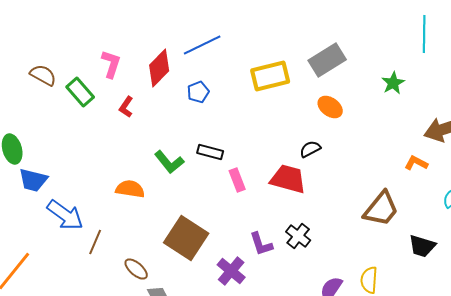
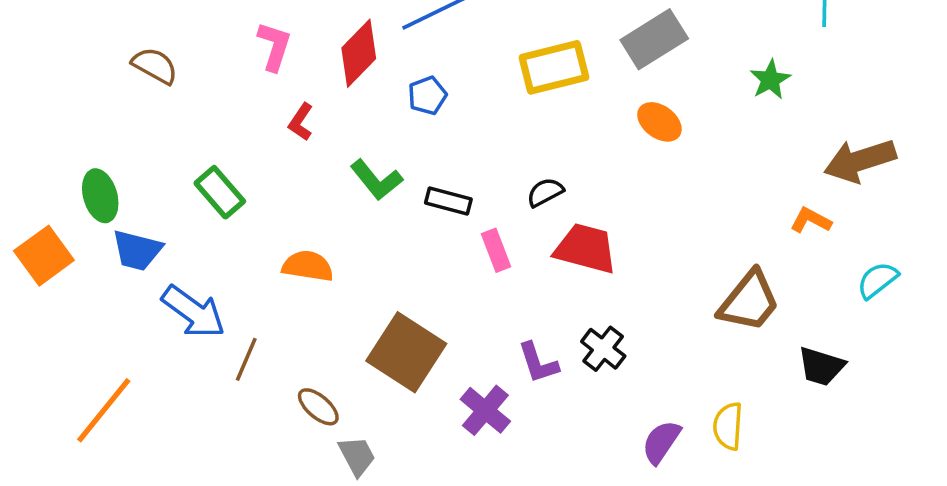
green rectangle: (80, 92) -> (220, 192), moved
black semicircle: (310, 149) -> (545, 192), moved
green L-shape: (169, 162) -> (376, 180), moved

